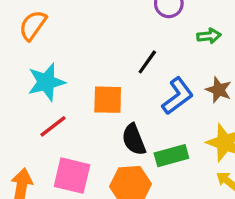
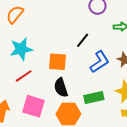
black semicircle: (134, 139) -> (61, 88), moved

